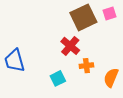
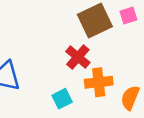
orange cross: (86, 66) -> (99, 82), size x1.5

